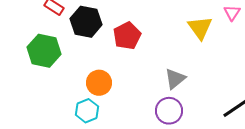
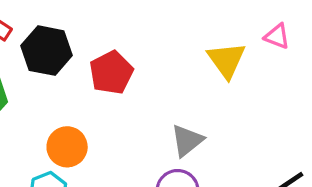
pink triangle: (232, 13) -> (277, 36), turned -42

